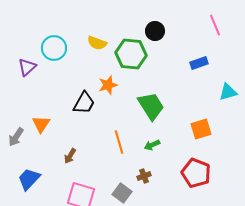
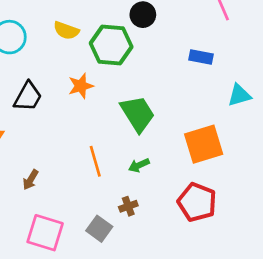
blue rectangle: (199, 63) -> (201, 57), turned 30
black trapezoid: (84, 103) -> (28, 97), moved
orange square: (201, 129) -> (204, 144), size x1.4

